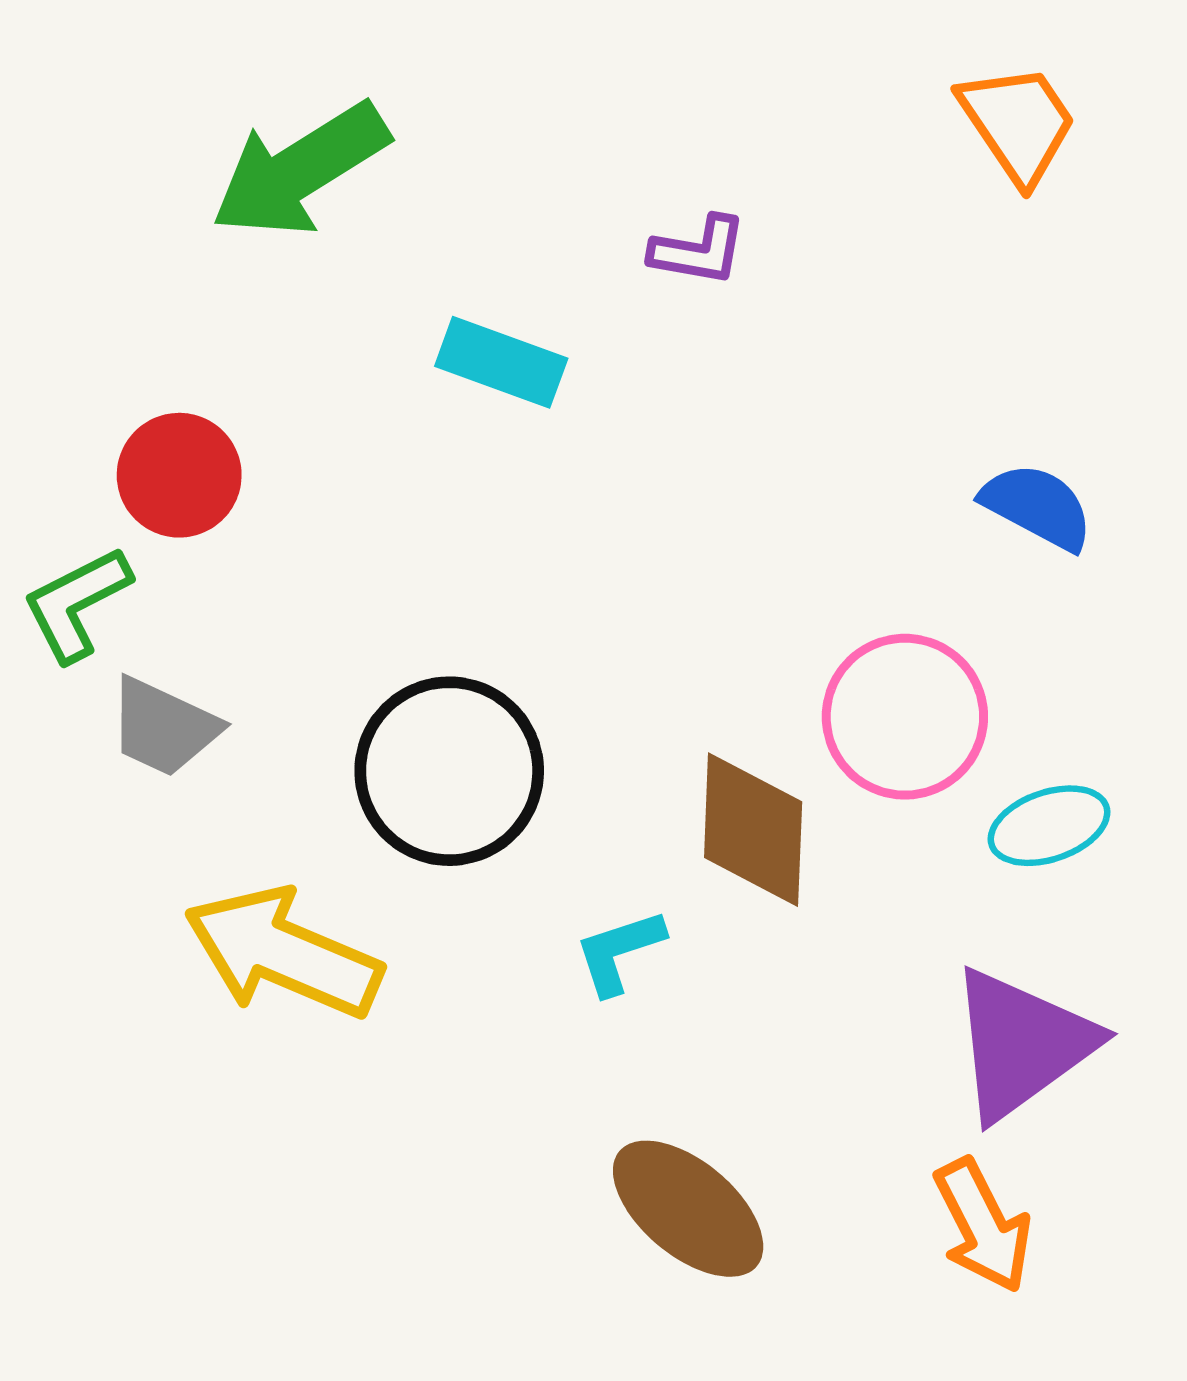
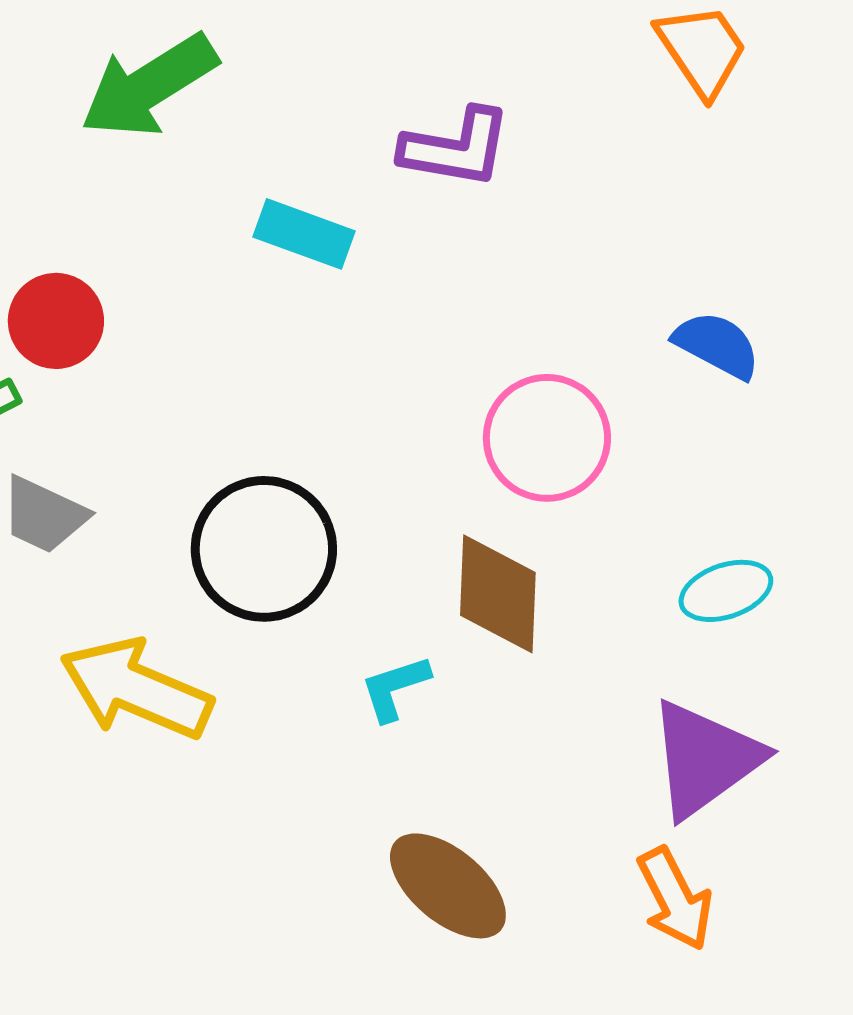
purple L-shape: (698, 251) -> (456, 148), size x1.5
pink circle: (905, 717) -> (547, 438), moved

